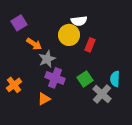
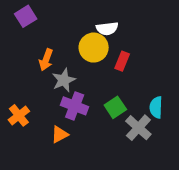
purple square: (19, 23) -> (26, 16), moved
orange arrow: (34, 44) -> (46, 60), turned 77

